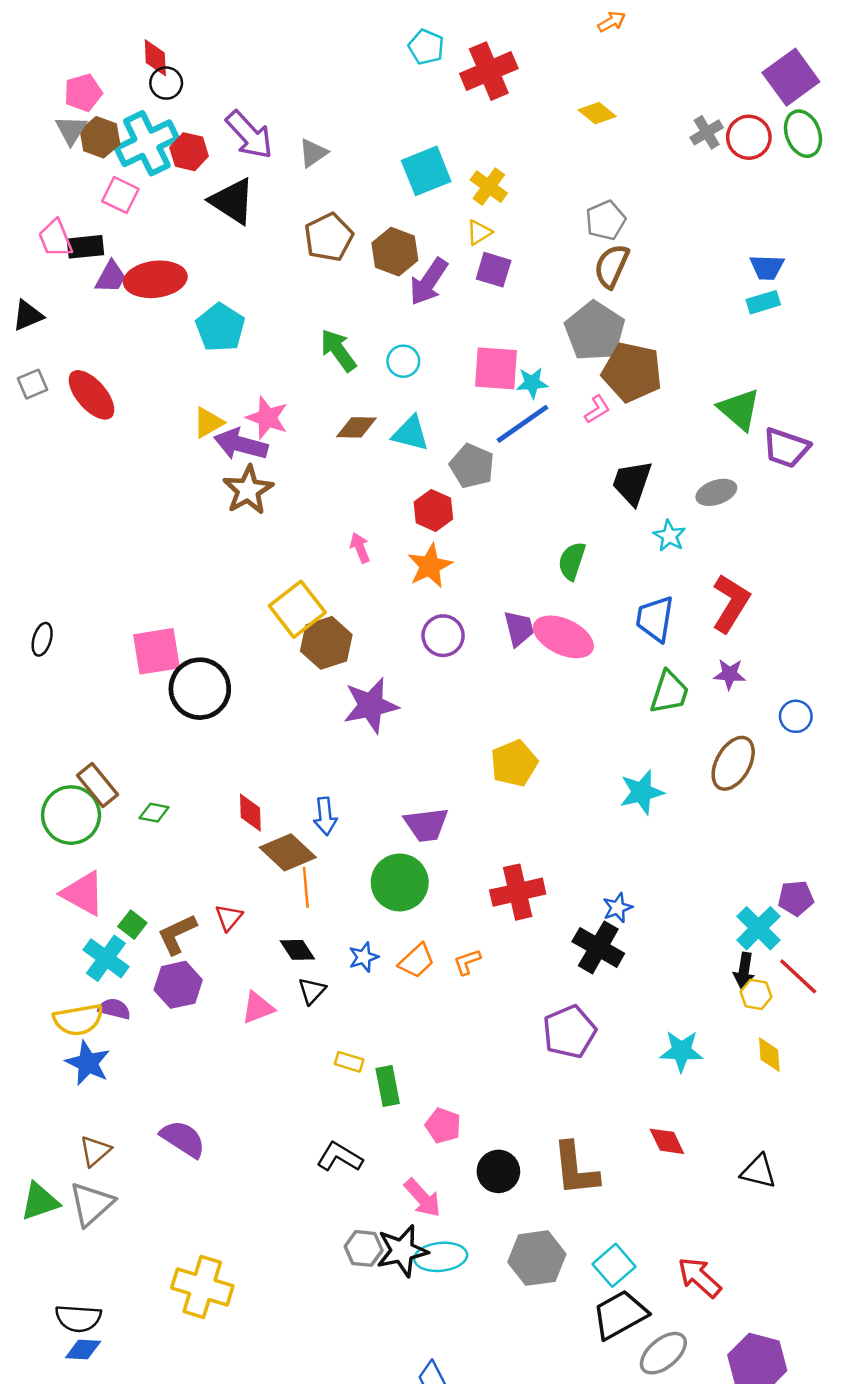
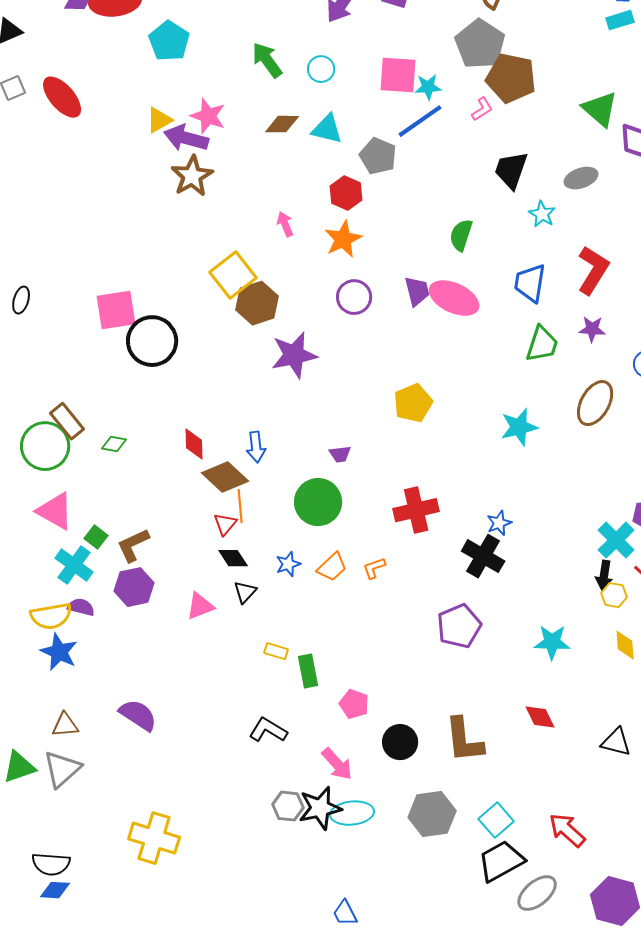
purple trapezoid: (426, 825) -> (340, 454), size x0.6
red triangle: (229, 917) -> (225, 524), moved
brown triangle: (95, 1151) -> (65, 725), turned 36

